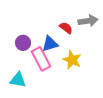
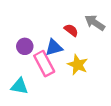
gray arrow: (88, 21) -> (95, 23), turned -138

